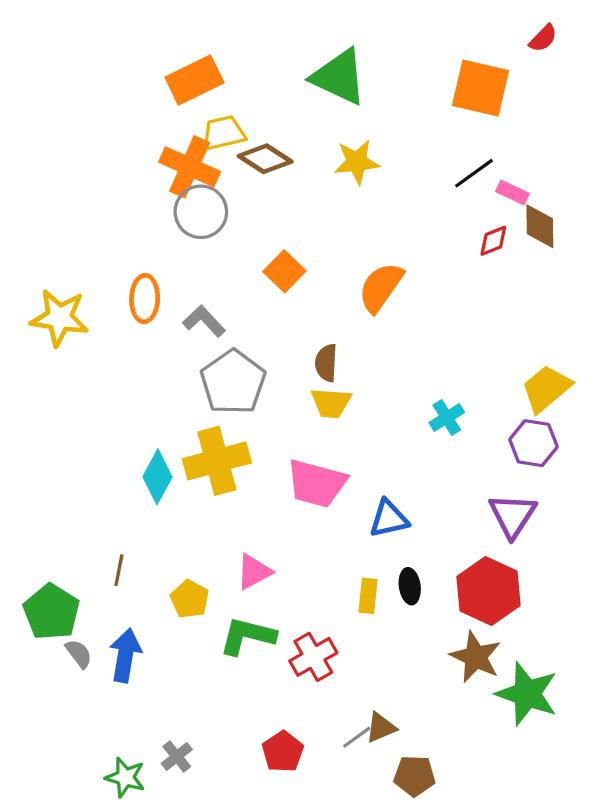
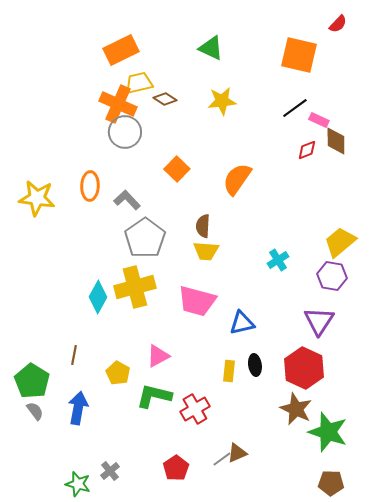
green triangle: (339, 77) -> (211, 48), size x0.7
brown diamond: (265, 159) -> (165, 99), size x0.7
gray semicircle: (79, 654) -> (35, 411), moved
brown pentagon: (415, 776) -> (331, 483), moved

